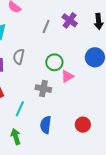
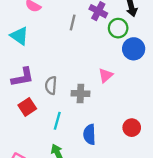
gray semicircle: (19, 57) -> (51, 85), moved
green circle: (54, 62) -> (118, 28), moved

